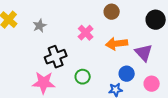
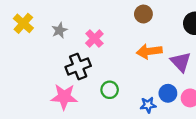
pink cross: (86, 33) -> (94, 38), moved
blue circle: (127, 74) -> (168, 93), moved

